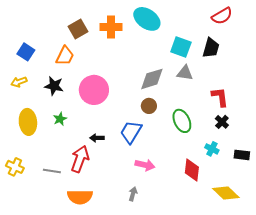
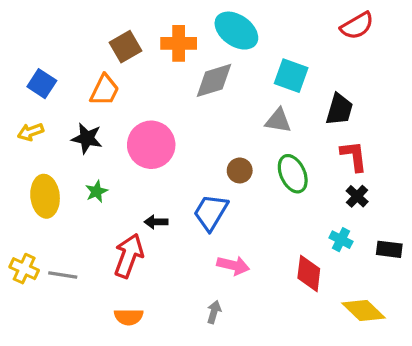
black trapezoid: (211, 48) -> (339, 109), moved
gray triangle: (185, 73) -> (278, 121), moved
gray diamond: (152, 79) -> (214, 80), moved
green ellipse: (182, 121) -> (293, 174), moved
gray line: (52, 171) -> (63, 275), moved
orange semicircle: (80, 197) -> (129, 317), size x0.7

